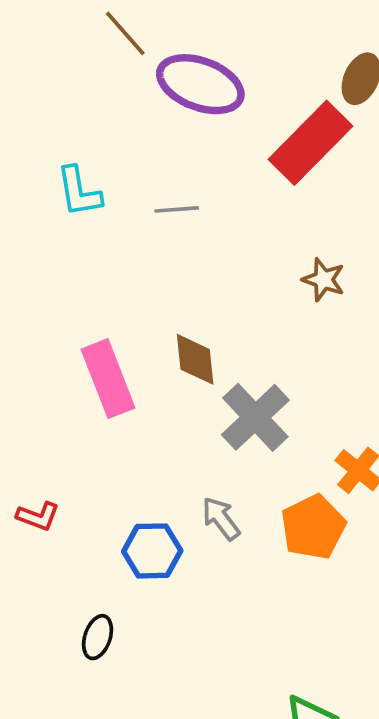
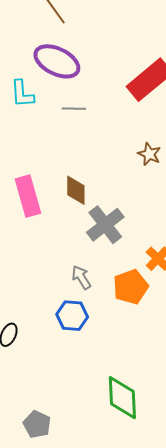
purple ellipse: (200, 84) -> (57, 61), moved
blue hexagon: (152, 551) -> (72, 316), moved

